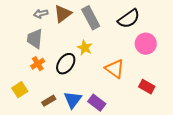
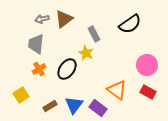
gray rectangle: (91, 18) -> (94, 34), moved, size x0.7
pink circle: (146, 44) -> (147, 65), moved
orange triangle: (115, 69) -> (117, 90), moved

